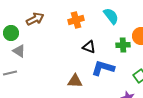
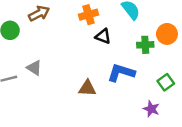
black triangle: (89, 47) -> (103, 36), moved
gray triangle: (19, 51) -> (34, 68), moved

